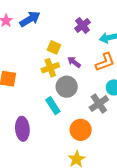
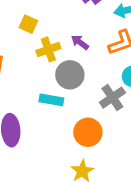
yellow square: (54, 47) -> (28, 24), moved
cyan rectangle: (53, 106) -> (51, 100), turned -48

